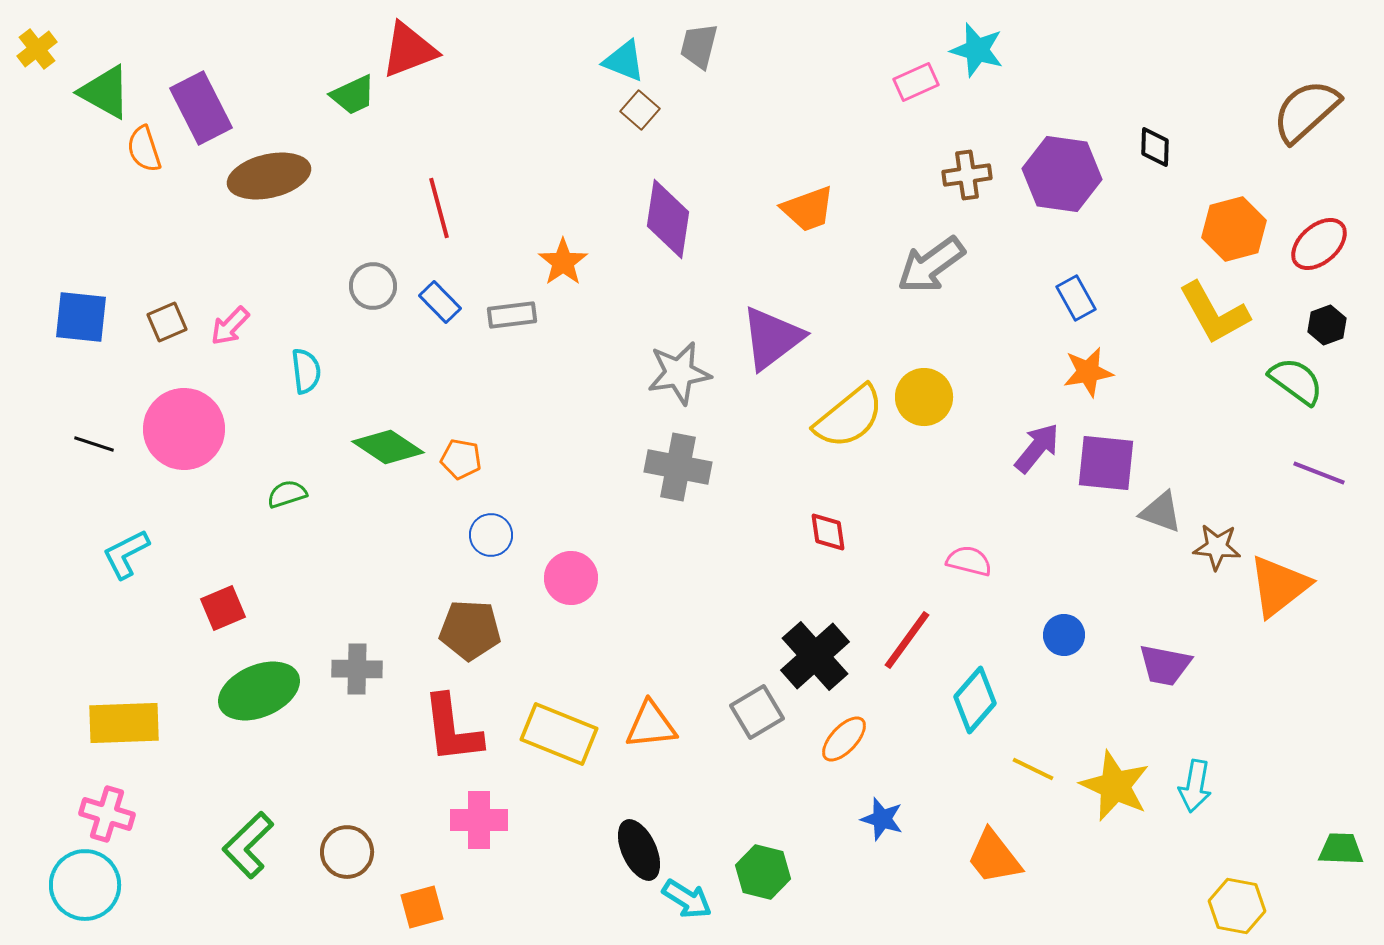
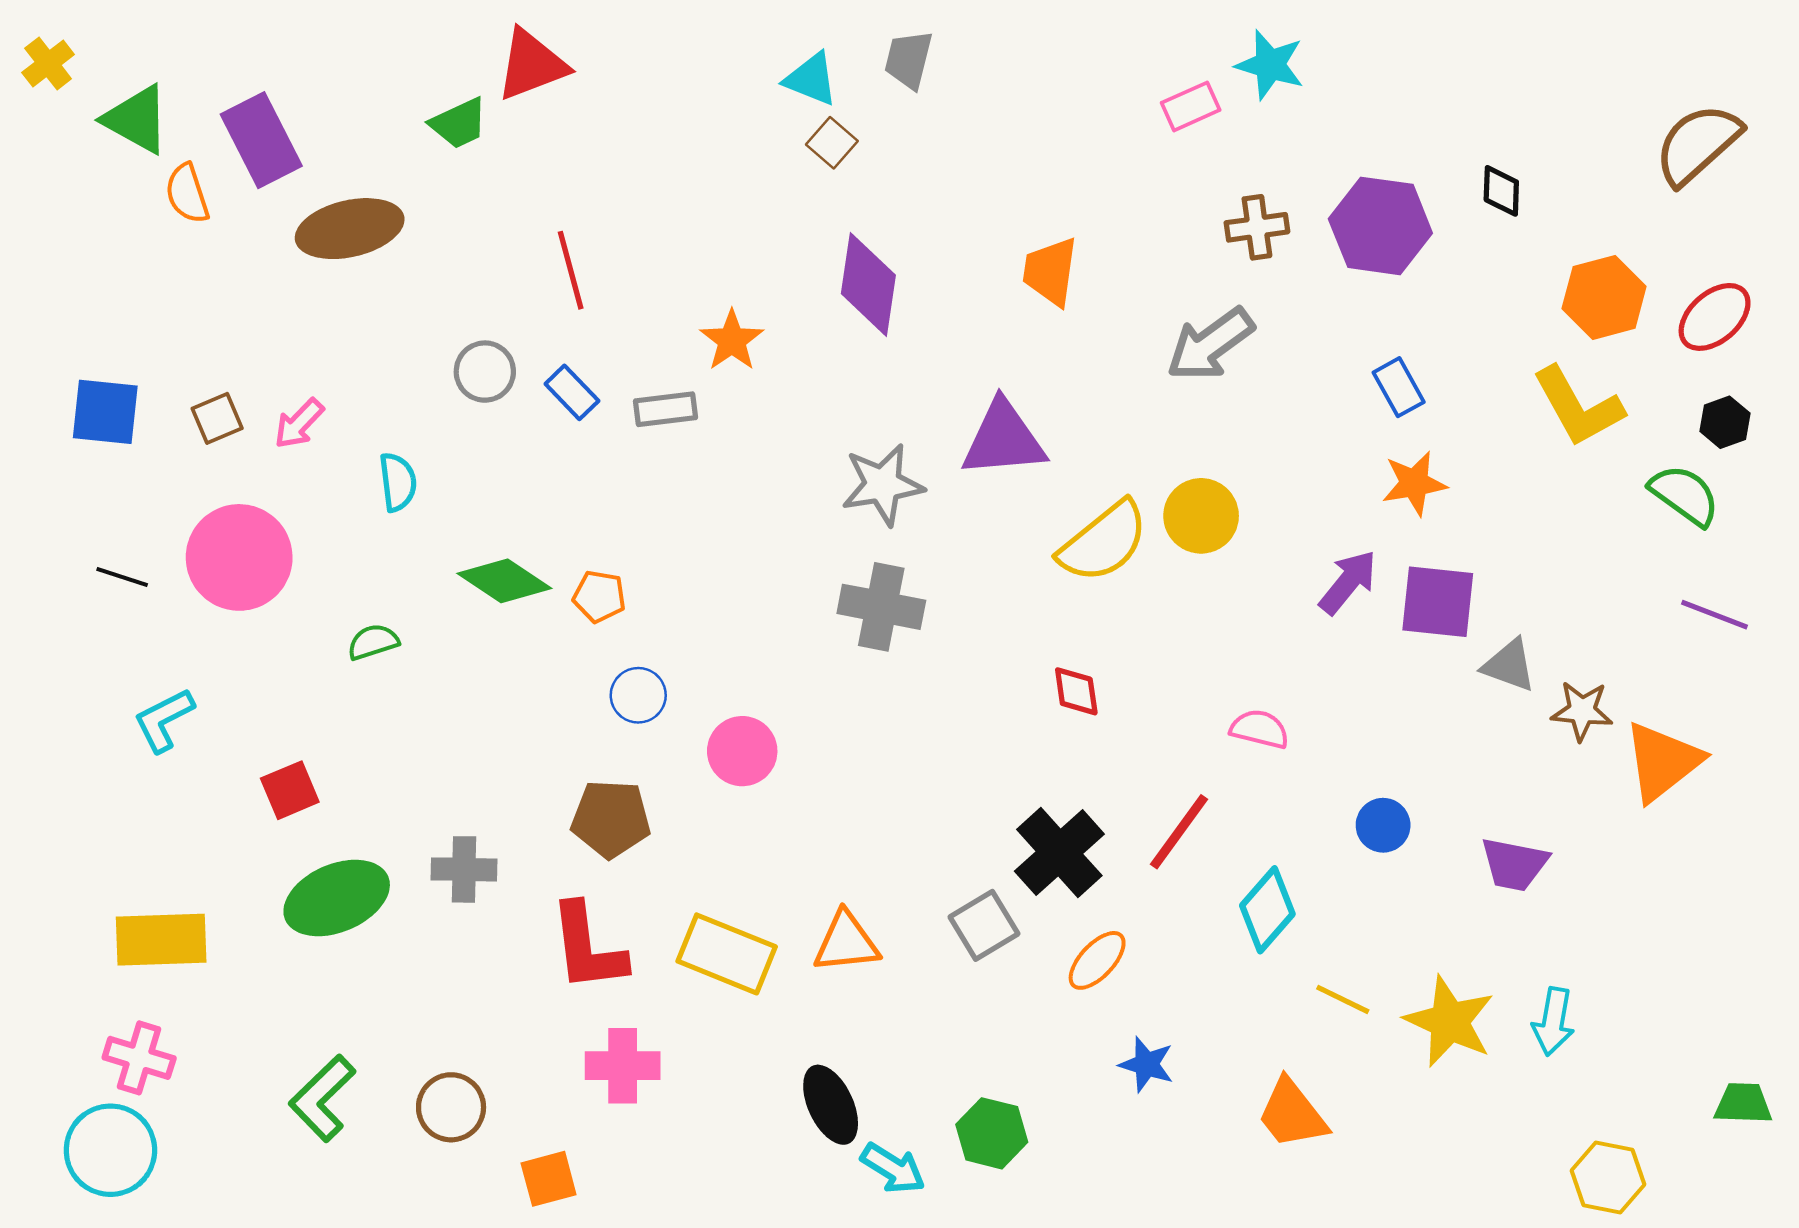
orange trapezoid: (808, 209) -> (1050, 271), turned 118
purple triangle: (772, 338) -> (1003, 439), turned 32

